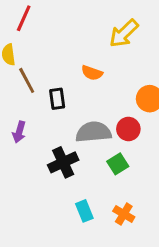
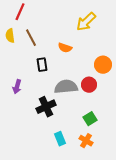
brown line: (27, 80) -> (31, 38), moved
green square: (118, 164) -> (90, 119), moved

